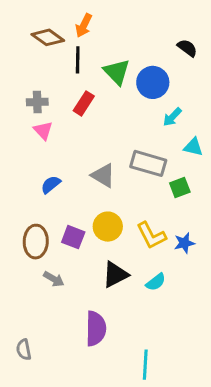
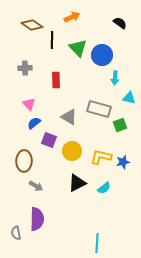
orange arrow: (84, 25) -> (72, 17), moved, turned -140
black semicircle: (187, 48) -> (120, 23), moved
red rectangle: (84, 103) -> (56, 80), moved, turned -35
cyan arrow: (172, 117) -> (115, 78), turned -40
pink triangle: (43, 130) -> (29, 104), moved
yellow L-shape: (151, 236) -> (101, 157), turned 130
purple square: (73, 237) -> (49, 140), moved
purple semicircle: (96, 329) -> (37, 219), moved

